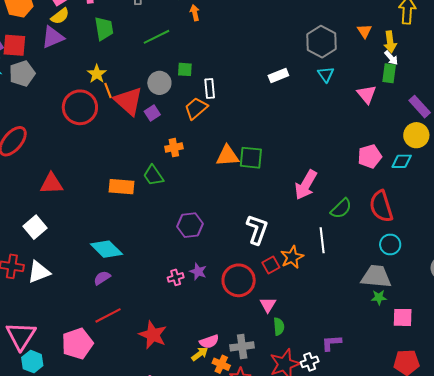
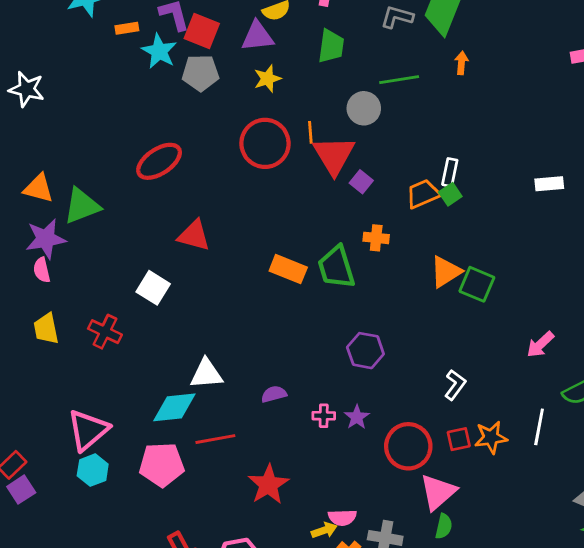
green square: (185, 69) -> (450, 194), moved, turned 35
yellow star: (97, 74) -> (267, 79), moved
gray circle: (159, 83) -> (364, 108), moved
purple square: (152, 113) -> (361, 182), turned -35
orange triangle: (227, 156) -> (446, 272), turned -45
green trapezoid: (153, 175) -> (336, 267), size x1.4
pink arrow: (306, 185) -> (540, 345), size x0.7
white square: (35, 227) -> (153, 288), turned -35
white L-shape: (257, 230) -> (455, 385), size x0.7
cyan diamond: (106, 249) -> (174, 407), moved, turned -68
white triangle: (39, 272) -> (206, 374), moved
purple semicircle: (102, 278) -> (274, 394), moved
pink triangle: (268, 305) -> (438, 492), size x1.6

